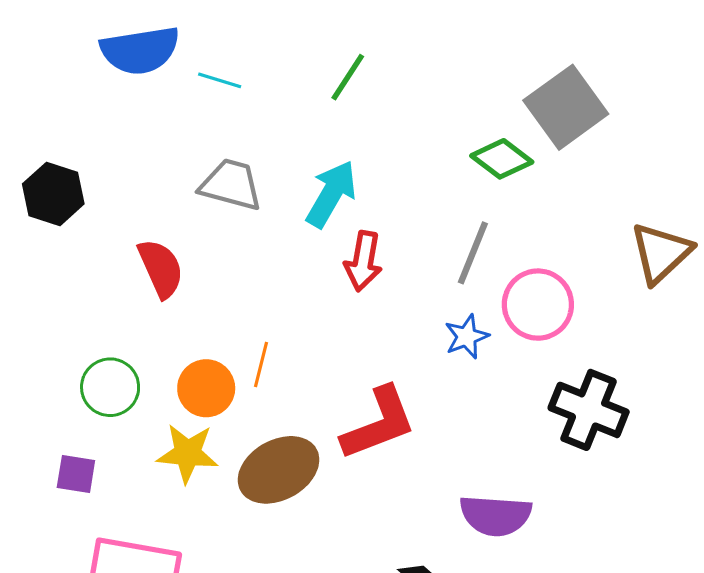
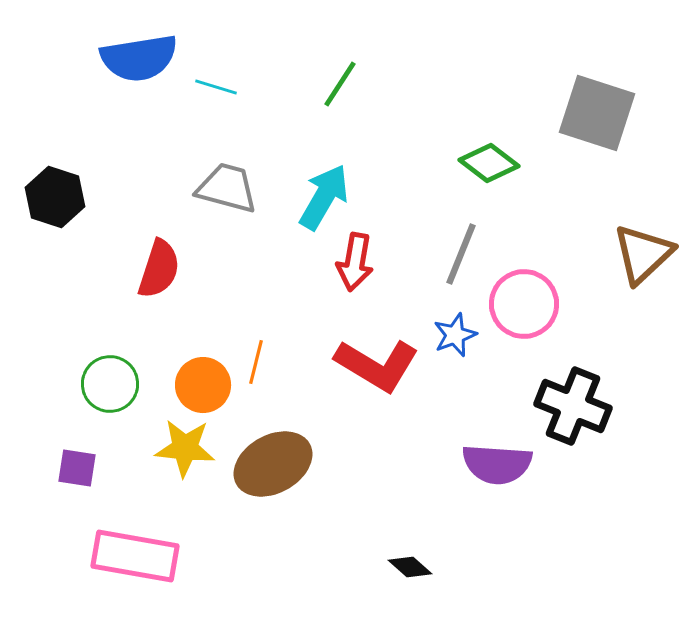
gray square: (566, 107) -> (597, 113), moved, turned -36
red semicircle: (161, 268) -> (159, 269), turned 42
red L-shape: (379, 423) -> (377, 365), moved, turned 52
purple semicircle: (496, 515) -> (497, 464), moved

